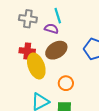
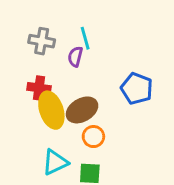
purple semicircle: (51, 29) -> (75, 57), turned -96
brown ellipse: (56, 50) -> (82, 110), moved

